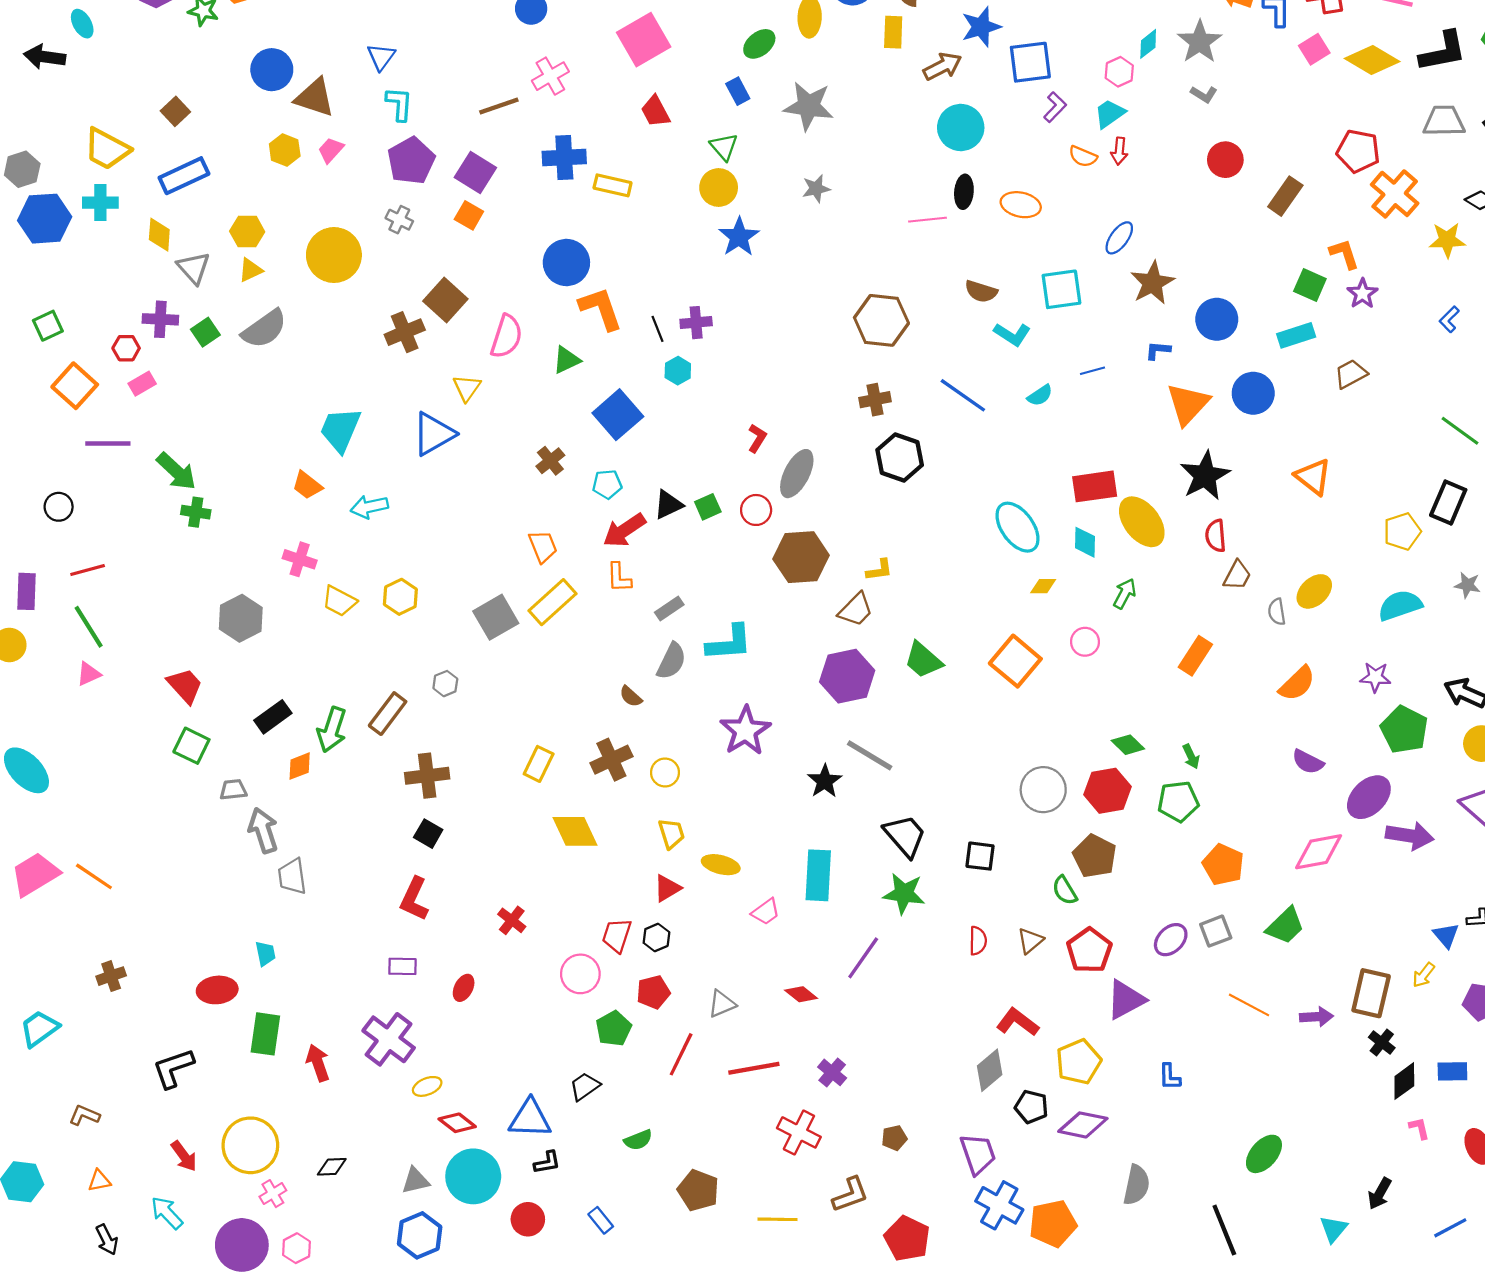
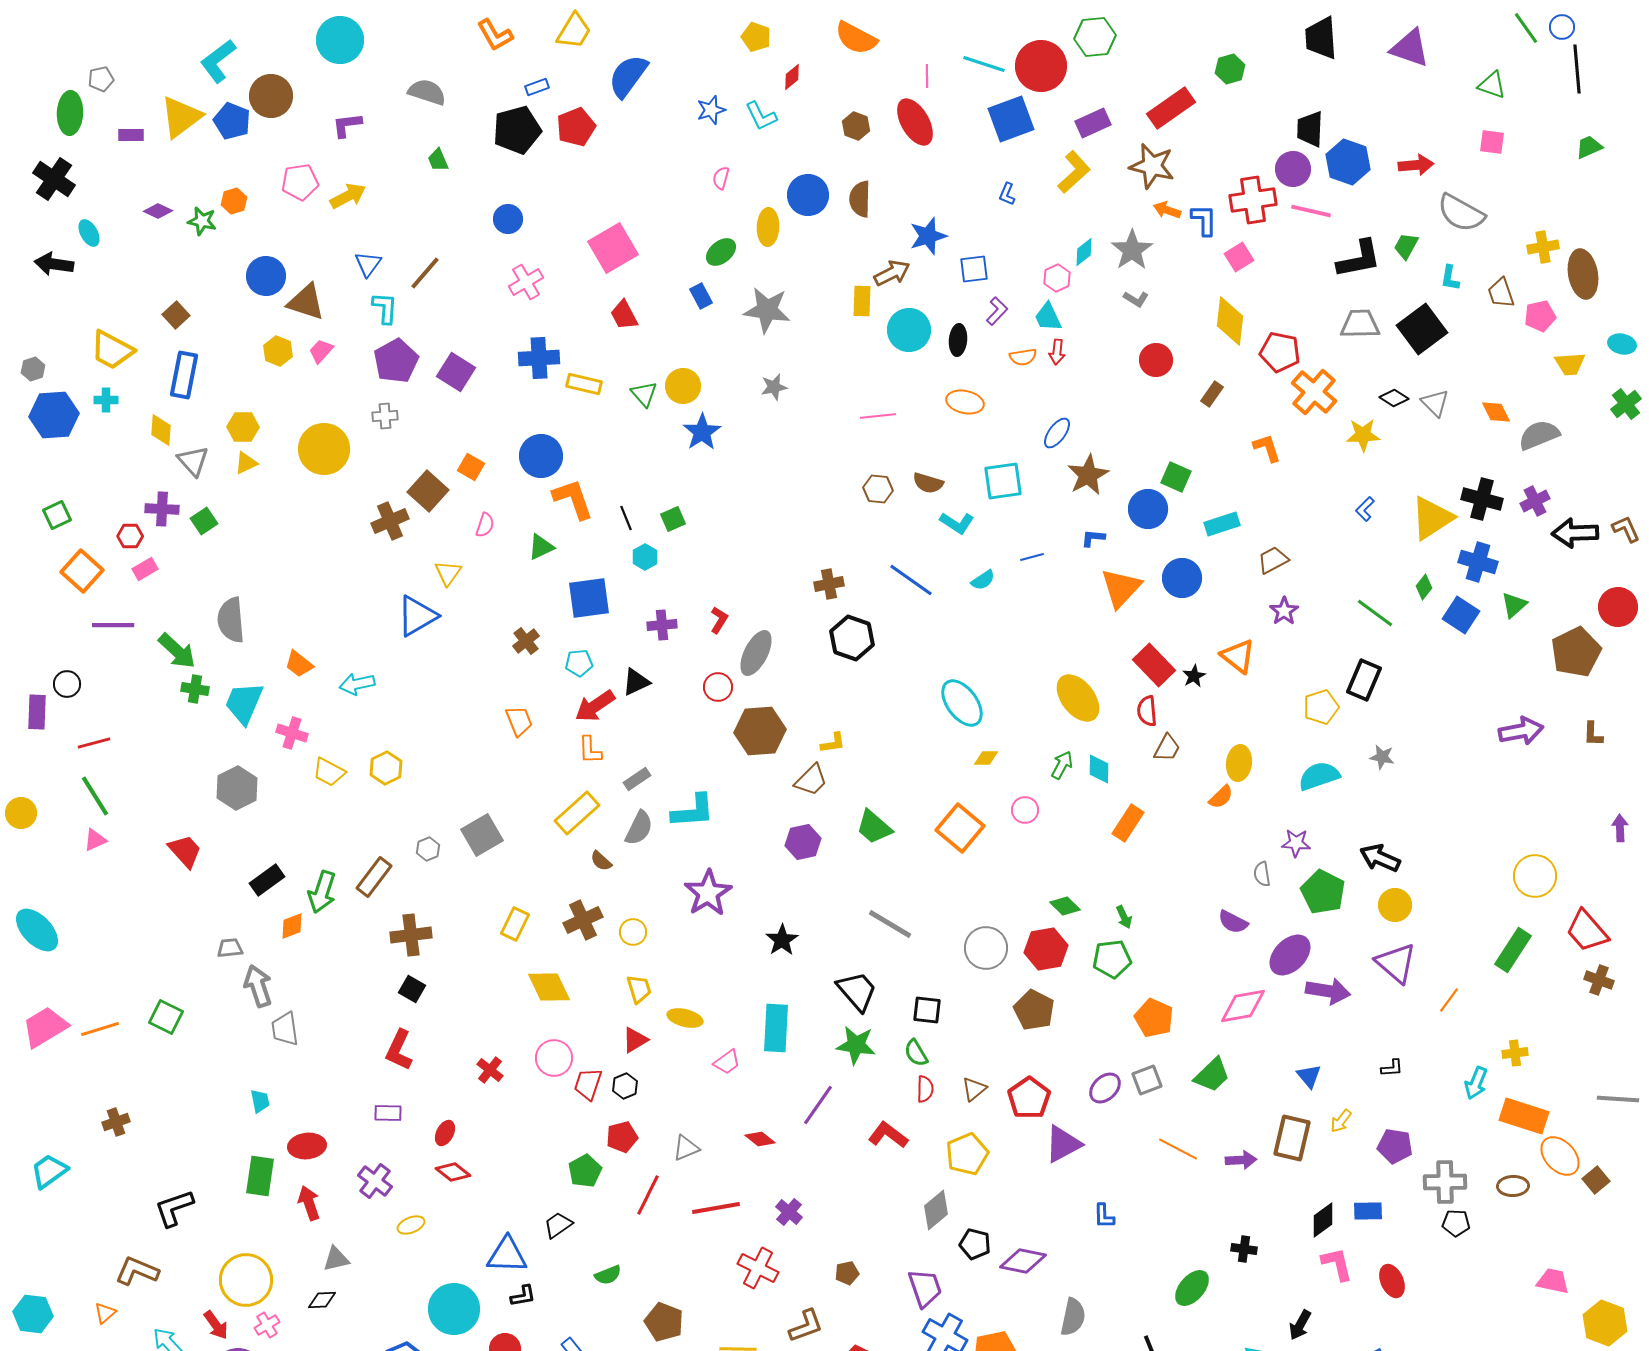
yellow rectangle: (893, 32) -> (862, 301), moved
yellow diamond: (1372, 60) -> (1230, 321), moved, turned 66
blue square: (1030, 62) -> (974, 269), size x0.7
brown line: (499, 106) -> (425, 273), moved, turned -30
cyan trapezoid: (1110, 114) -> (1048, 317), turned -80
green triangle: (724, 147) -> (644, 394), moved
orange semicircle: (1083, 156) -> (1023, 357), turned -32
gray hexagon: (22, 169) -> (33, 369), size x0.7
blue rectangle: (184, 176) -> (184, 375), turned -54
black ellipse: (964, 192) -> (958, 340), moved
brown rectangle: (1285, 196) -> (1212, 394), size x0.7
cyan cross: (100, 203) -> (106, 400), size x0.7
orange square: (469, 215) -> (471, 467), moved
gray cross: (399, 220) -> (385, 416), turned -30
green square: (1310, 285) -> (1176, 477), moved
purple star: (1362, 294) -> (1284, 611), moved
brown hexagon: (881, 320) -> (878, 489), moved, size x0.6
purple cross: (696, 323) -> (662, 625), moved
gray semicircle: (264, 329) -> (231, 620), moved, turned 120
pink semicircle: (506, 336) -> (485, 525), size x0.6
blue square: (618, 415) -> (589, 598), turned 33
cyan trapezoid: (340, 430) -> (244, 703), moved
black star: (1205, 476) -> (1194, 676), moved, size x0.5
red rectangle: (1095, 486) -> (1154, 665), moved, turned 54
green square: (708, 507) -> (673, 519), moved
cyan diamond: (1085, 542) -> (1099, 769), moved
purple rectangle: (26, 591) -> (37, 712), moved
yellow ellipse: (1314, 591) -> (1239, 763), turned -40
yellow rectangle: (553, 602) -> (577, 813), moved
gray semicircle: (1277, 612) -> (1262, 874), moved
gray square: (496, 617) -> (482, 835), moved
purple hexagon: (847, 676) -> (803, 842), size x0.7
orange semicircle: (1297, 684) -> (1221, 797), moved, size x0.7
green square: (191, 746) -> (166, 1017), moved
gray line: (870, 755) -> (890, 924), moved
orange line: (94, 876) -> (100, 1029), turned -51
green semicircle: (1065, 890) -> (916, 1053), moved
blue triangle: (1446, 935) -> (1309, 1076), moved
pink circle: (580, 974) -> (554, 1058), moved
red ellipse: (217, 990) -> (307, 1146), moved
red L-shape: (1017, 1022) -> (888, 1135), moved
purple cross: (389, 1039) -> (375, 1181), size x0.7
black cross: (1382, 1042) -> (1244, 1249), moved, turned -30
yellow pentagon: (1079, 1062) -> (967, 1154), moved
brown L-shape: (84, 1115) -> (137, 1271), moved, size x1.5
red diamond: (457, 1123) -> (453, 1172), moved
pink L-shape: (1419, 1128) -> (1337, 1264), size x1.6
red arrow: (184, 1156) -> (216, 1325), moved
orange triangle: (99, 1181) -> (105, 1313), turned -30
gray triangle: (415, 1181) -> (336, 1259), moved

